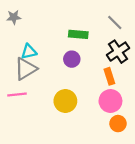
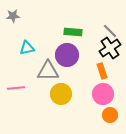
gray line: (115, 23) -> (110, 31), moved
purple circle: (72, 59) -> (67, 55), size x1.5
gray triangle: (26, 69) -> (48, 71), moved, turned 30

